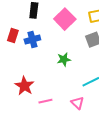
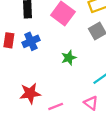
red star: (24, 86) -> (30, 93), turned -30

